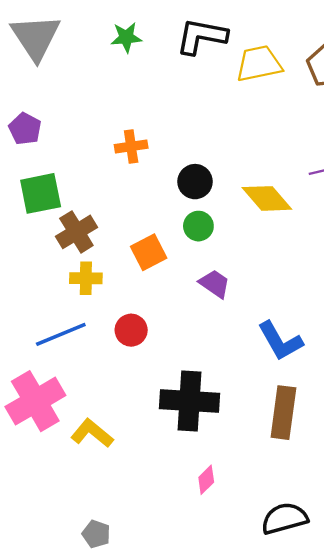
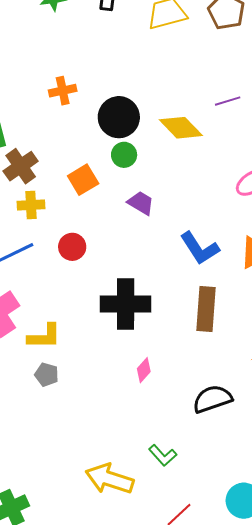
black circle: (195, 182) -> (119, 117), size x1.4
yellow L-shape: (92, 433) -> (44, 336), turned 144
gray pentagon: (96, 534) -> (47, 375), moved

